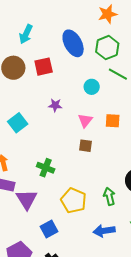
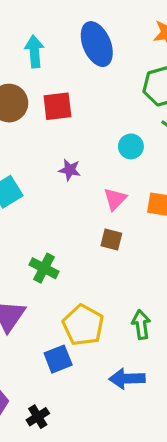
cyan arrow: (26, 34) -> (34, 51), turned 144
blue ellipse: (73, 43) -> (97, 44), moved
blue square: (49, 229) -> (58, 359), moved

